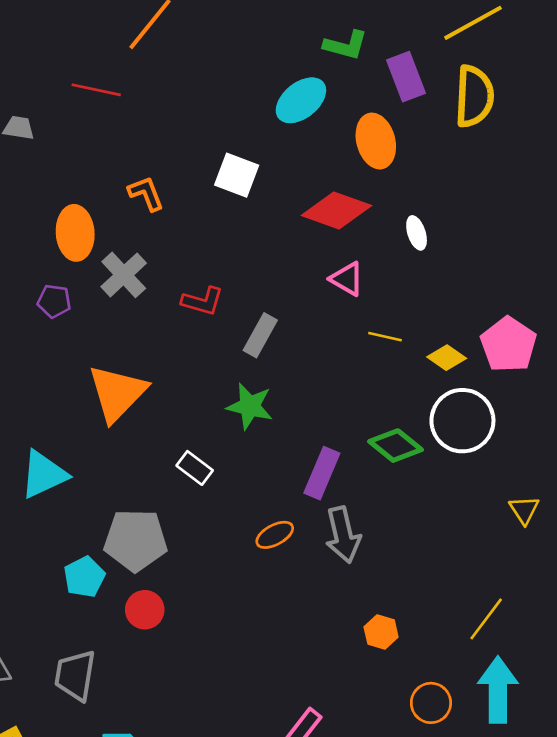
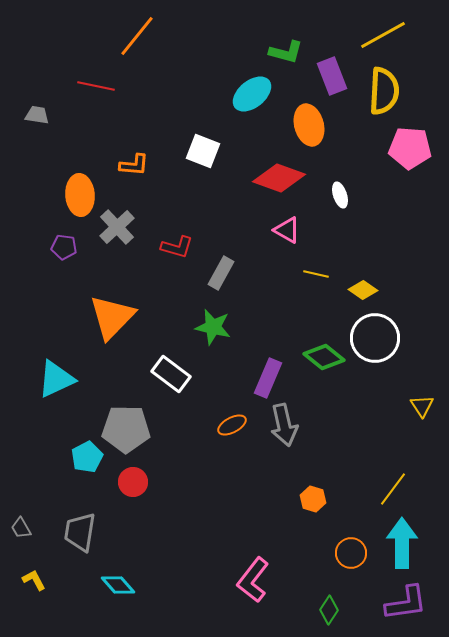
orange L-shape: (146, 194) -> (134, 165), turned 116
pink pentagon: (508, 345) -> (410, 148), moved, turned -30
white rectangle: (195, 468) -> (171, 374), size x1.4

